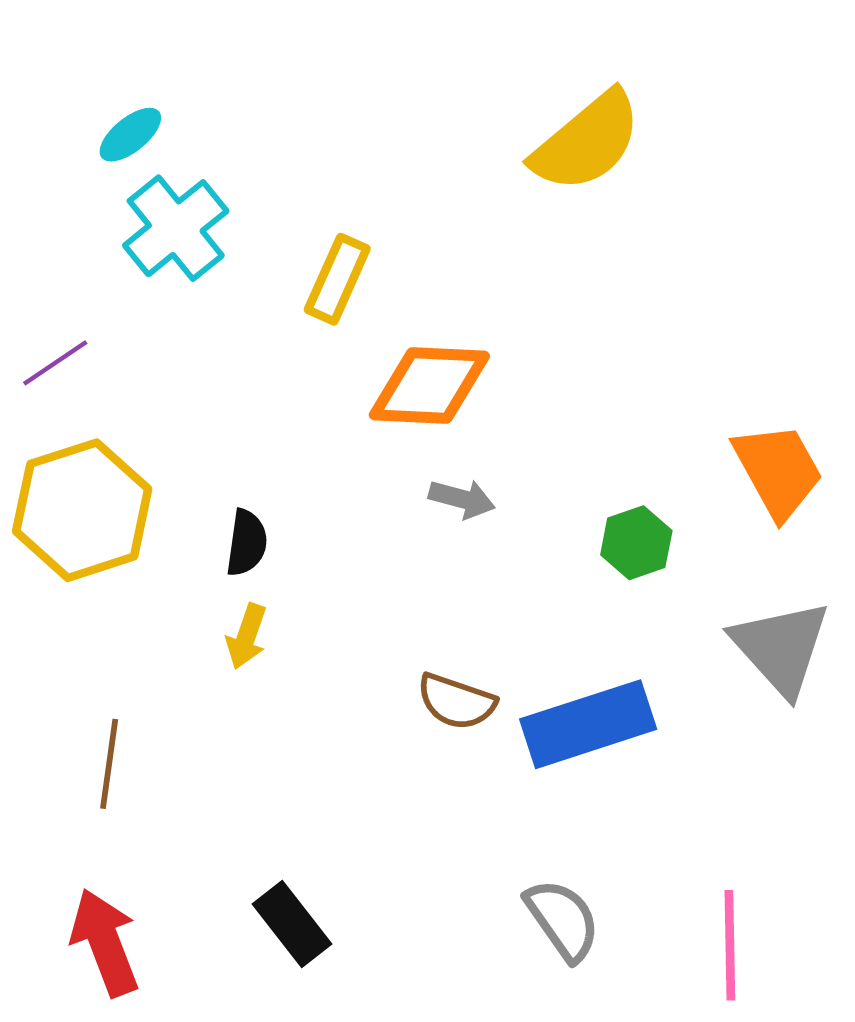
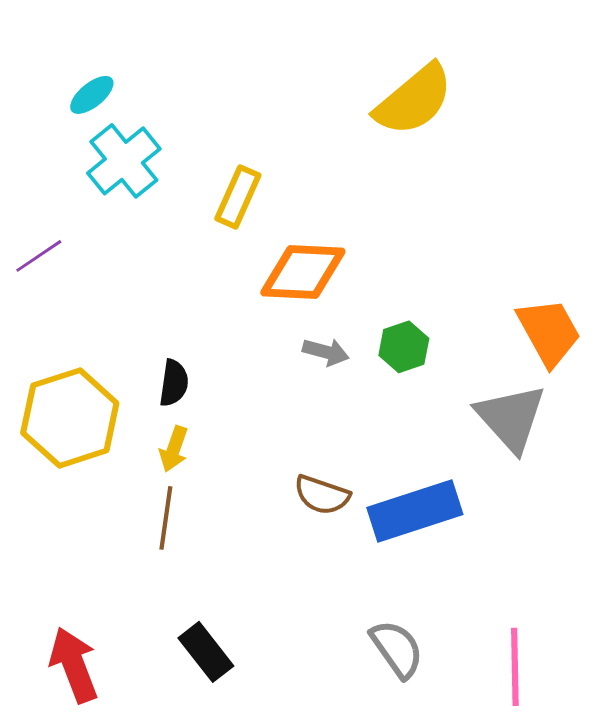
yellow hexagon: (82, 510) -> (70, 418), moved
green hexagon: (636, 543) -> (404, 347), moved
gray triangle: (781, 648) -> (511, 418), moved
brown line: (109, 764) -> (166, 518), moved

